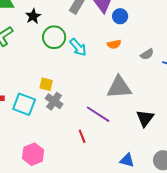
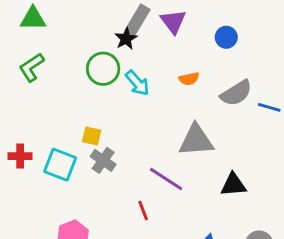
black star: (33, 16) -> (126, 39), moved
blue circle: (120, 16) -> (226, 37), moved
gray semicircle: (147, 54) -> (236, 93), size x1.6
black triangle: (145, 118) -> (233, 185), turned 48

